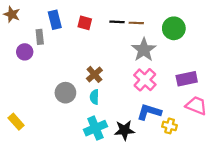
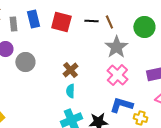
red square: (85, 23) -> (61, 22), size x1.5
brown line: (136, 23) -> (109, 22), turned 64
gray rectangle: (40, 37) -> (13, 24), moved
gray circle: (65, 93) -> (25, 62), moved

